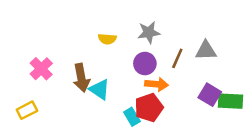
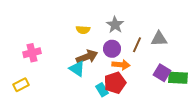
gray star: (149, 32) -> (115, 25), turned -30
pink cross: (41, 69) -> (32, 53), turned 30
brown arrow: (81, 78) -> (87, 57), moved, turned -100

